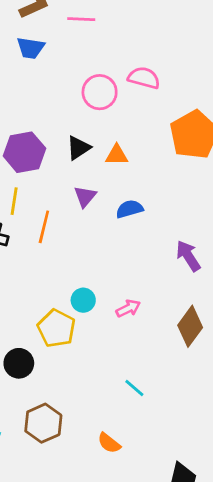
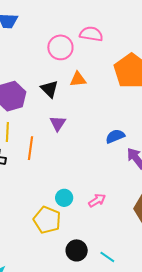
black triangle: (78, 148) -> (49, 89), turned -36
orange triangle: (117, 155) -> (78, 79), moved
blue semicircle: (129, 209) -> (115, 136), moved
black circle: (19, 363) -> (77, 250), moved

